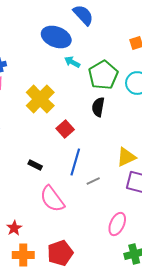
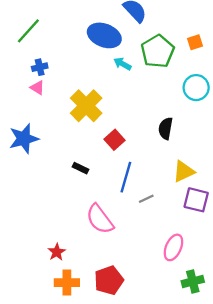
green pentagon: (103, 75) -> (158, 51), moved
black semicircle: (98, 107) -> (166, 128), moved
black rectangle: (35, 165) -> (80, 168), moved

